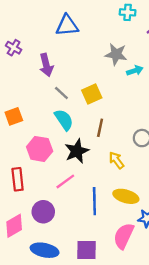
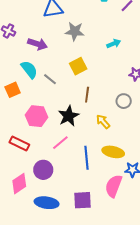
gray star: (116, 54) -> (75, 31), moved
purple arrow: (46, 65) -> (37, 44), turned -54
gray line: (61, 93) -> (50, 79), moved
cyan semicircle: (64, 120) -> (29, 70), moved
red rectangle: (18, 179) -> (19, 143), turned -54

